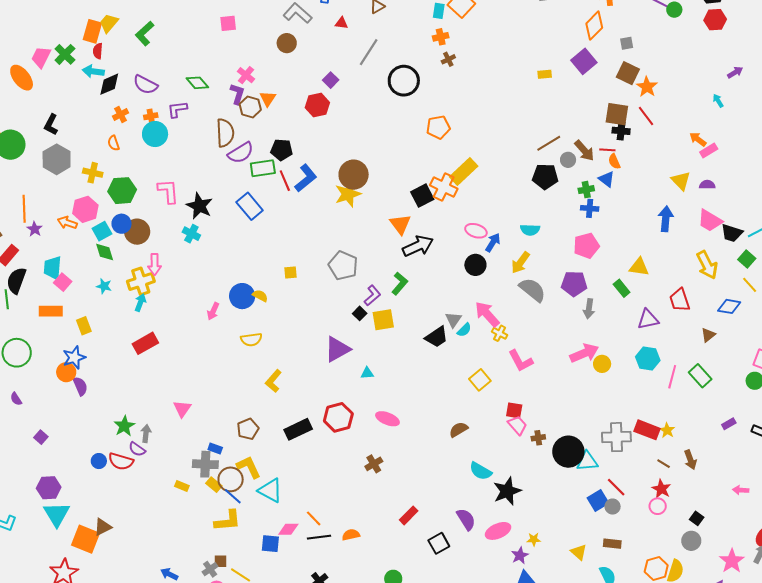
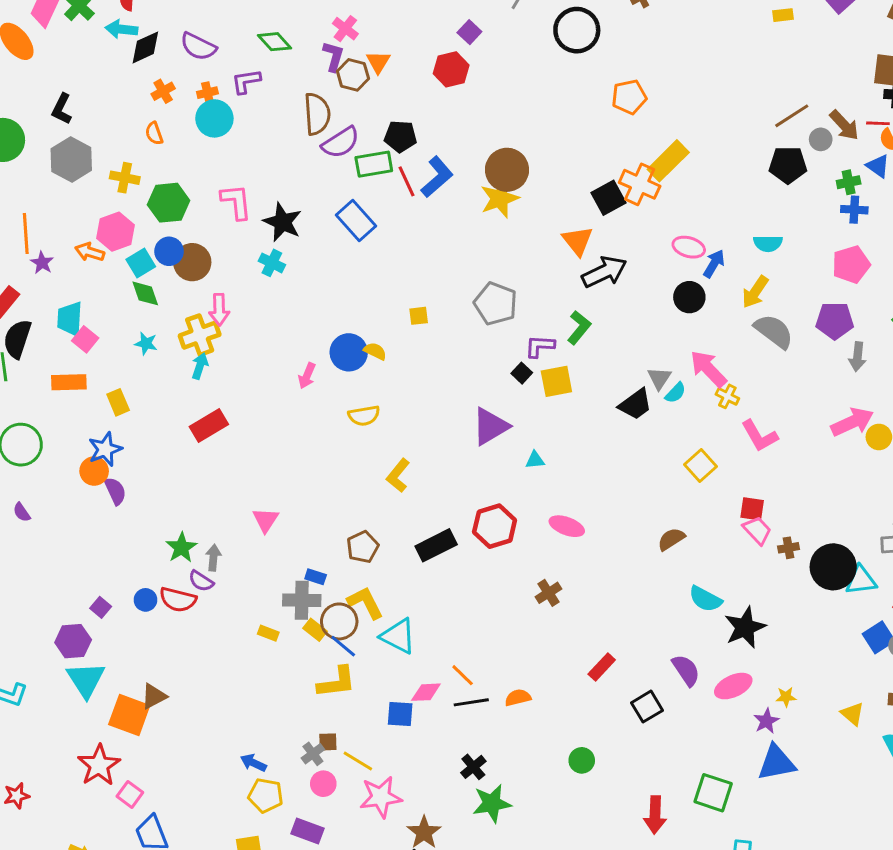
purple L-shape: (372, 296) -> (540, 346), turned -135
purple square: (41, 437) -> (101, 607), moved

